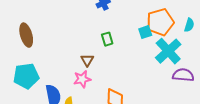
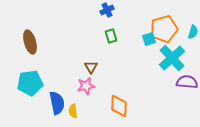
green rectangle: (107, 39) -> (111, 36), moved

